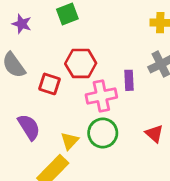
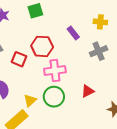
purple rectangle: (129, 80) -> (73, 33), moved, turned -40
red triangle: (154, 134) -> (88, 91), moved, turned 48

